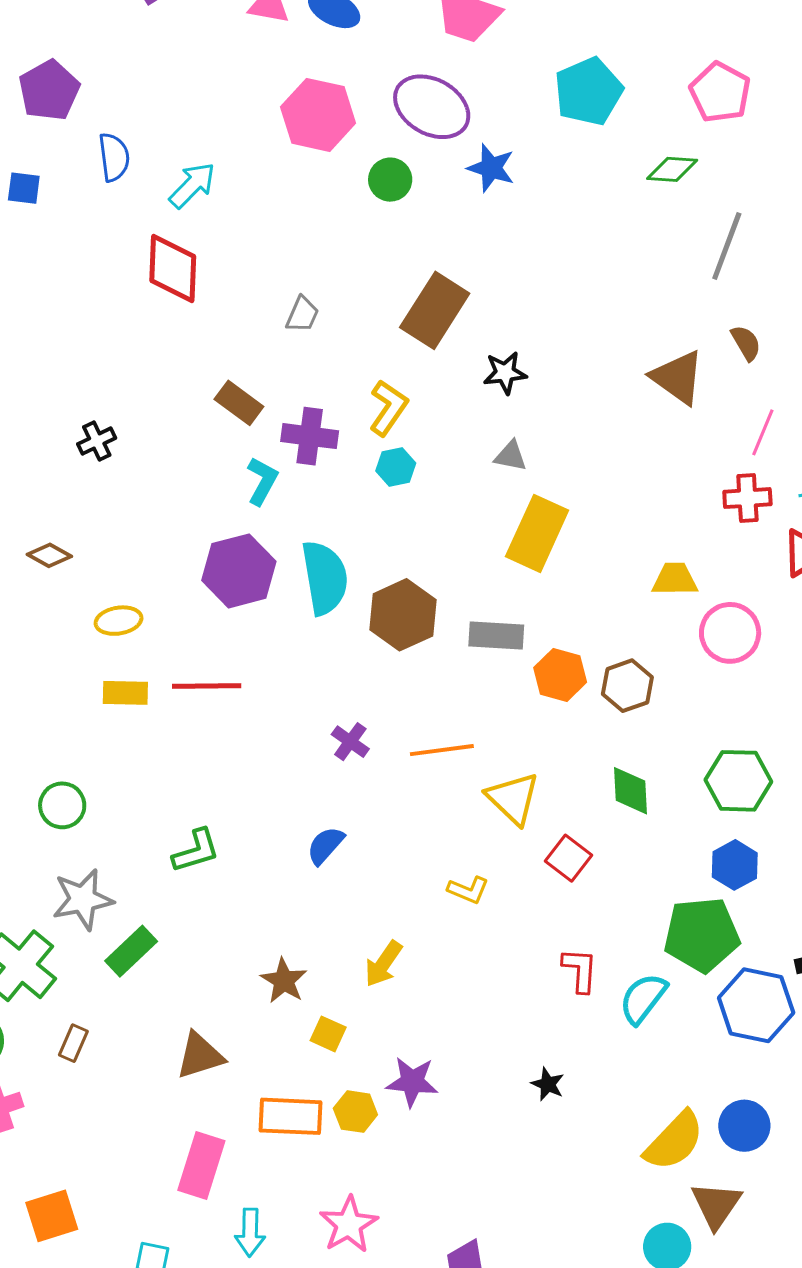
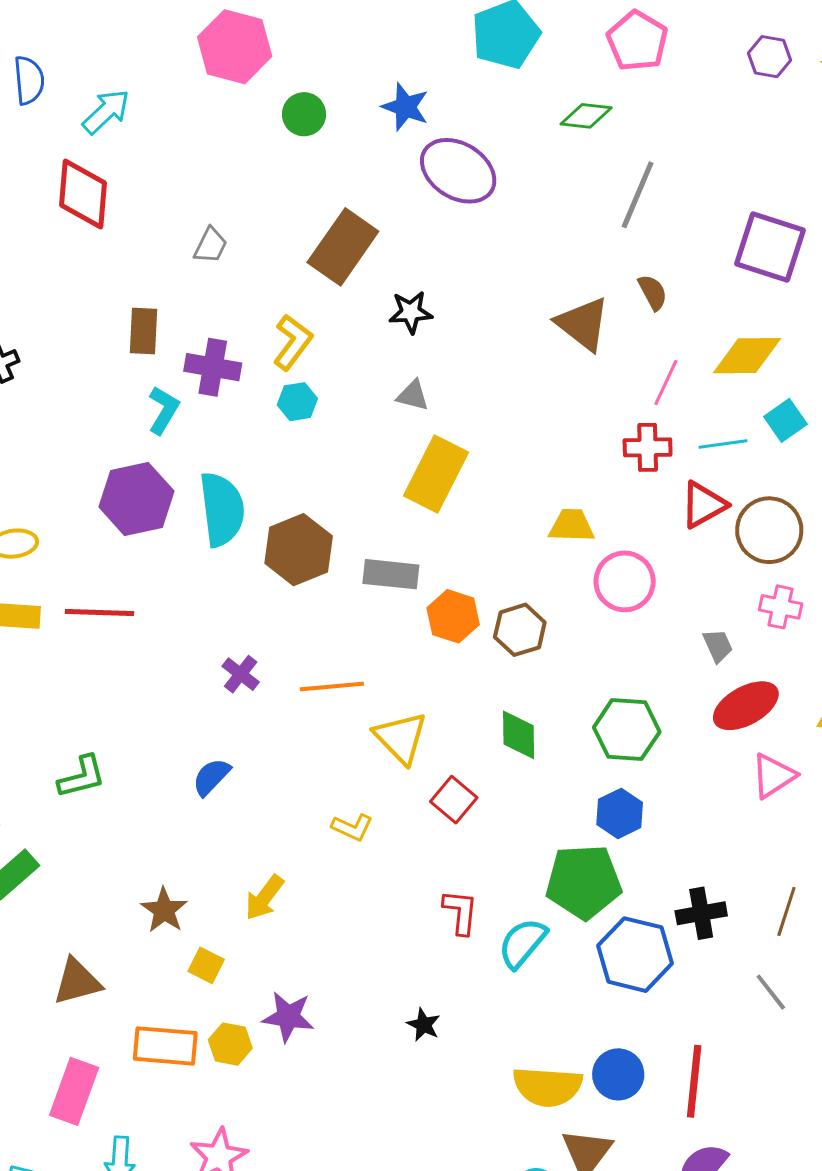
purple ellipse: (432, 107) -> (458, 171), moved
brown rectangle: (239, 403) -> (144, 331), turned 54
yellow semicircle: (674, 1141) -> (547, 1087), turned 48

